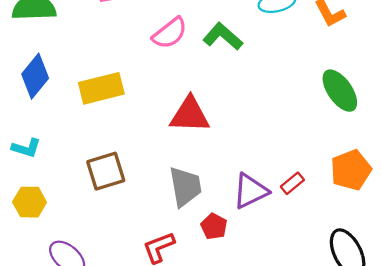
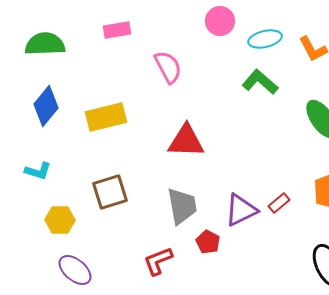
pink semicircle: (170, 33) -> (168, 67), turned -80
green L-shape: (223, 36) -> (260, 82), moved
yellow hexagon: (30, 202) -> (60, 220), moved

